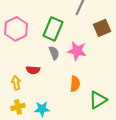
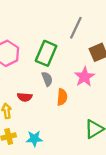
pink star: (77, 51) -> (84, 77), moved, turned 30
orange semicircle: (75, 84) -> (62, 97), moved

